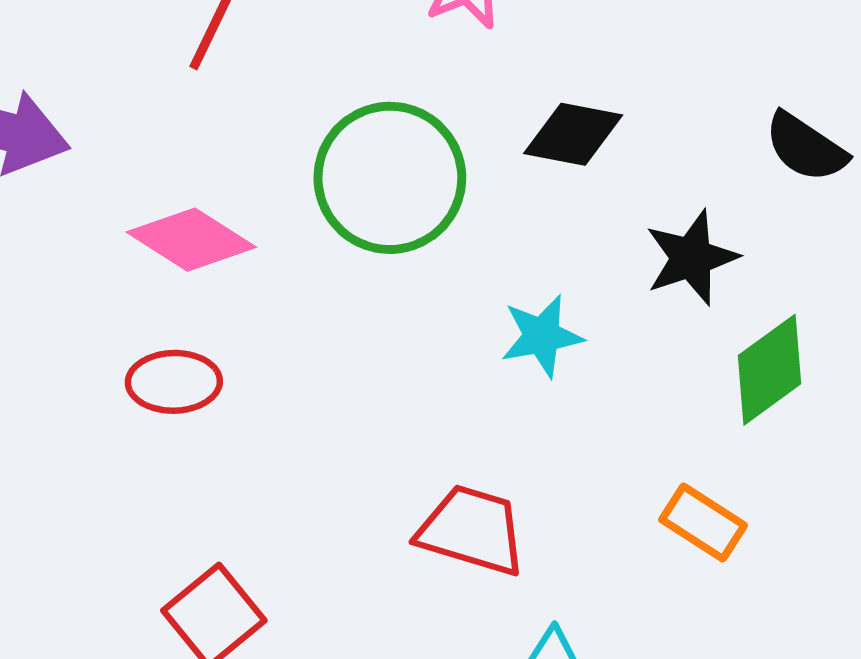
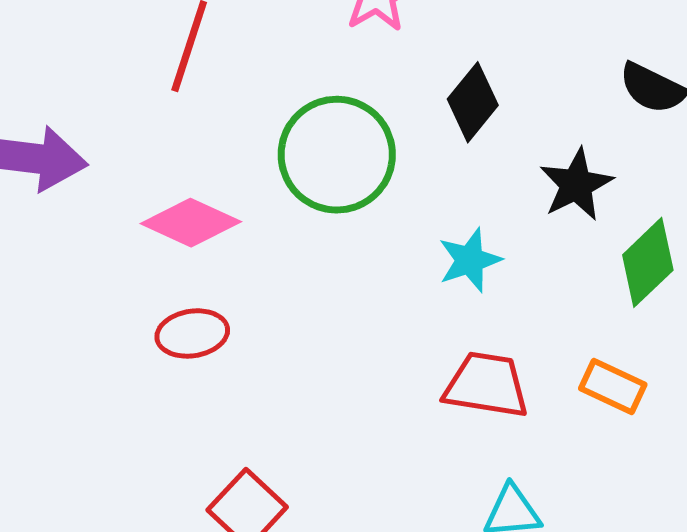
black diamond: (573, 134) -> (473, 102), turned -54
red trapezoid: (472, 530) -> (486, 385), moved

